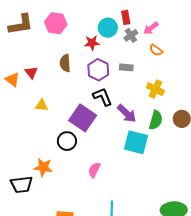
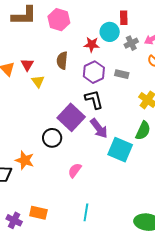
red rectangle: (126, 17) -> (124, 18), moved
yellow triangle: (42, 105) -> (38, 81), moved, turned 40
purple arrow: (127, 113) -> (99, 128), moved

